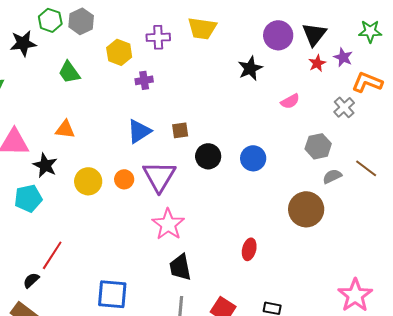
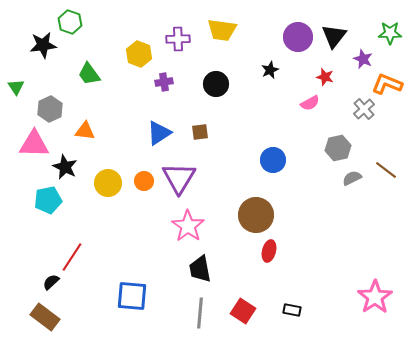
gray hexagon: (81, 21) -> (50, 109), moved
red star: (317, 63) -> (325, 77), moved, turned -30
black star: (250, 68) -> (270, 70), size x0.7
black circle: (208, 156) -> (216, 84), moved
brown circle: (306, 209) -> (256, 215), moved

